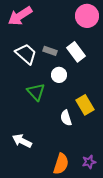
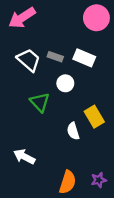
white rectangle: (76, 52) -> (84, 58), turned -30

